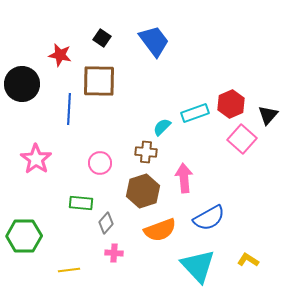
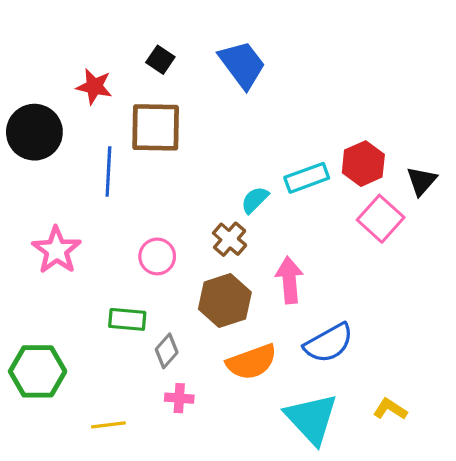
brown cross: (146, 152) -> (230, 239), turned 35

